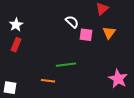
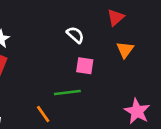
pink square: (86, 35) -> (85, 66), moved
orange line: (48, 81) -> (43, 114), turned 48

